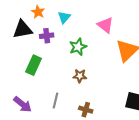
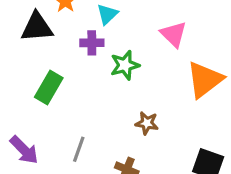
purple cross: (47, 36) -> (92, 43), moved
brown star: (80, 76) -> (147, 123), moved

